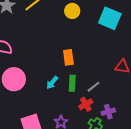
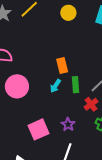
orange rectangle: (68, 57) -> (62, 66), moved

